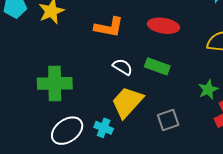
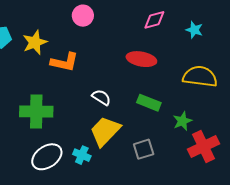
orange L-shape: (109, 27) -> (64, 62), moved
green rectangle: (157, 66) -> (149, 103), moved

